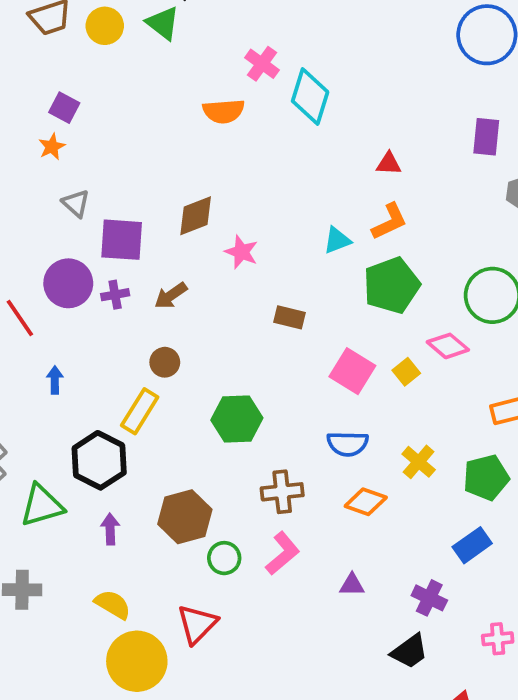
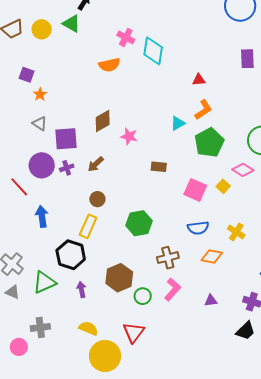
orange star: (52, 147) -> (40, 94), moved
blue arrow: (55, 380) -> (42, 216), size x1.5

